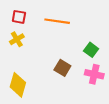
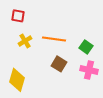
orange line: (57, 21) -> (54, 39), moved
yellow cross: (17, 39) -> (25, 41), moved

